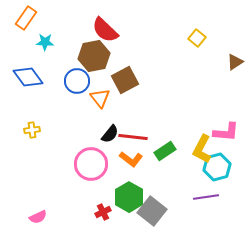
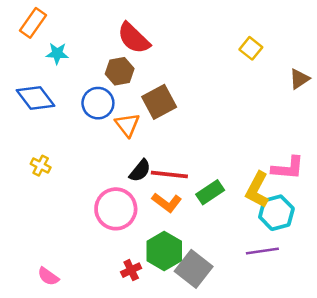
brown hexagon: (94, 56) -> (120, 71), size x0.7
yellow cross: (32, 130) -> (41, 166), turned 35
pink semicircle: (38, 217) -> (48, 276), turned 60

